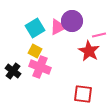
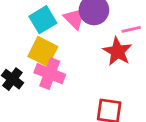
pink triangle: (58, 27) -> (75, 18), turned -48
yellow square: (35, 51) -> (43, 51), size x1.5

